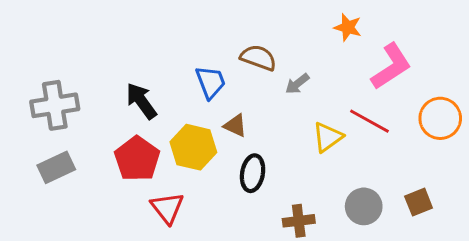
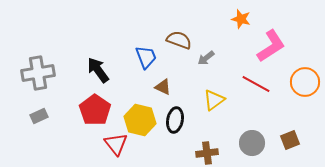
yellow triangle: (328, 137) -> (214, 100), moved
yellow hexagon: (193, 147) -> (140, 120), moved
gray rectangle: (56, 167) -> (39, 116), size x0.7

